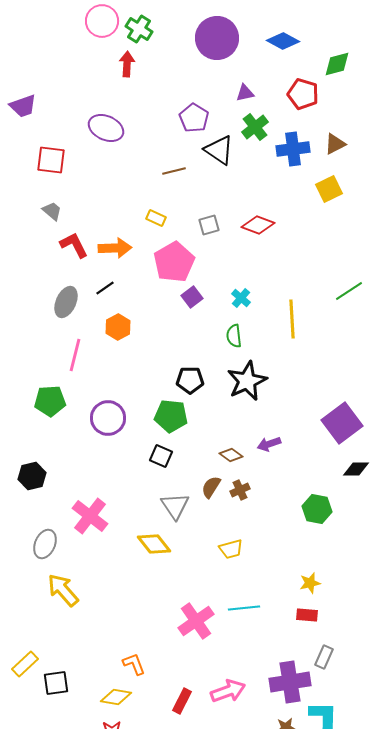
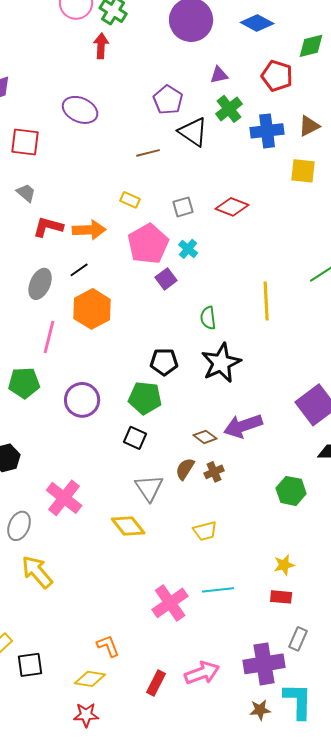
yellow square: (329, 189) -> (303, 171), turned 32
red L-shape: (74, 245) -> (48, 227), turned -48
cyan cross: (241, 298) -> (188, 249), moved
orange hexagon: (118, 327) -> (92, 309), size x1.5
purple arrow: (269, 444) -> (243, 426), size x1.6

